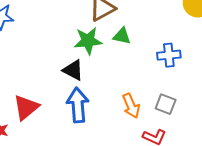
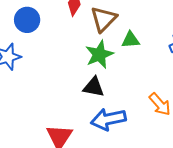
blue arrow: (78, 105) -> (108, 119), turned -80

